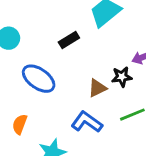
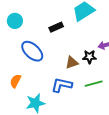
blue L-shape: (87, 122) -> (62, 85), turned -30

